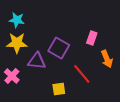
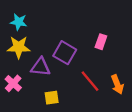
orange arrow: (107, 59) -> (117, 84), moved
yellow square: (59, 89) -> (52, 98), moved

